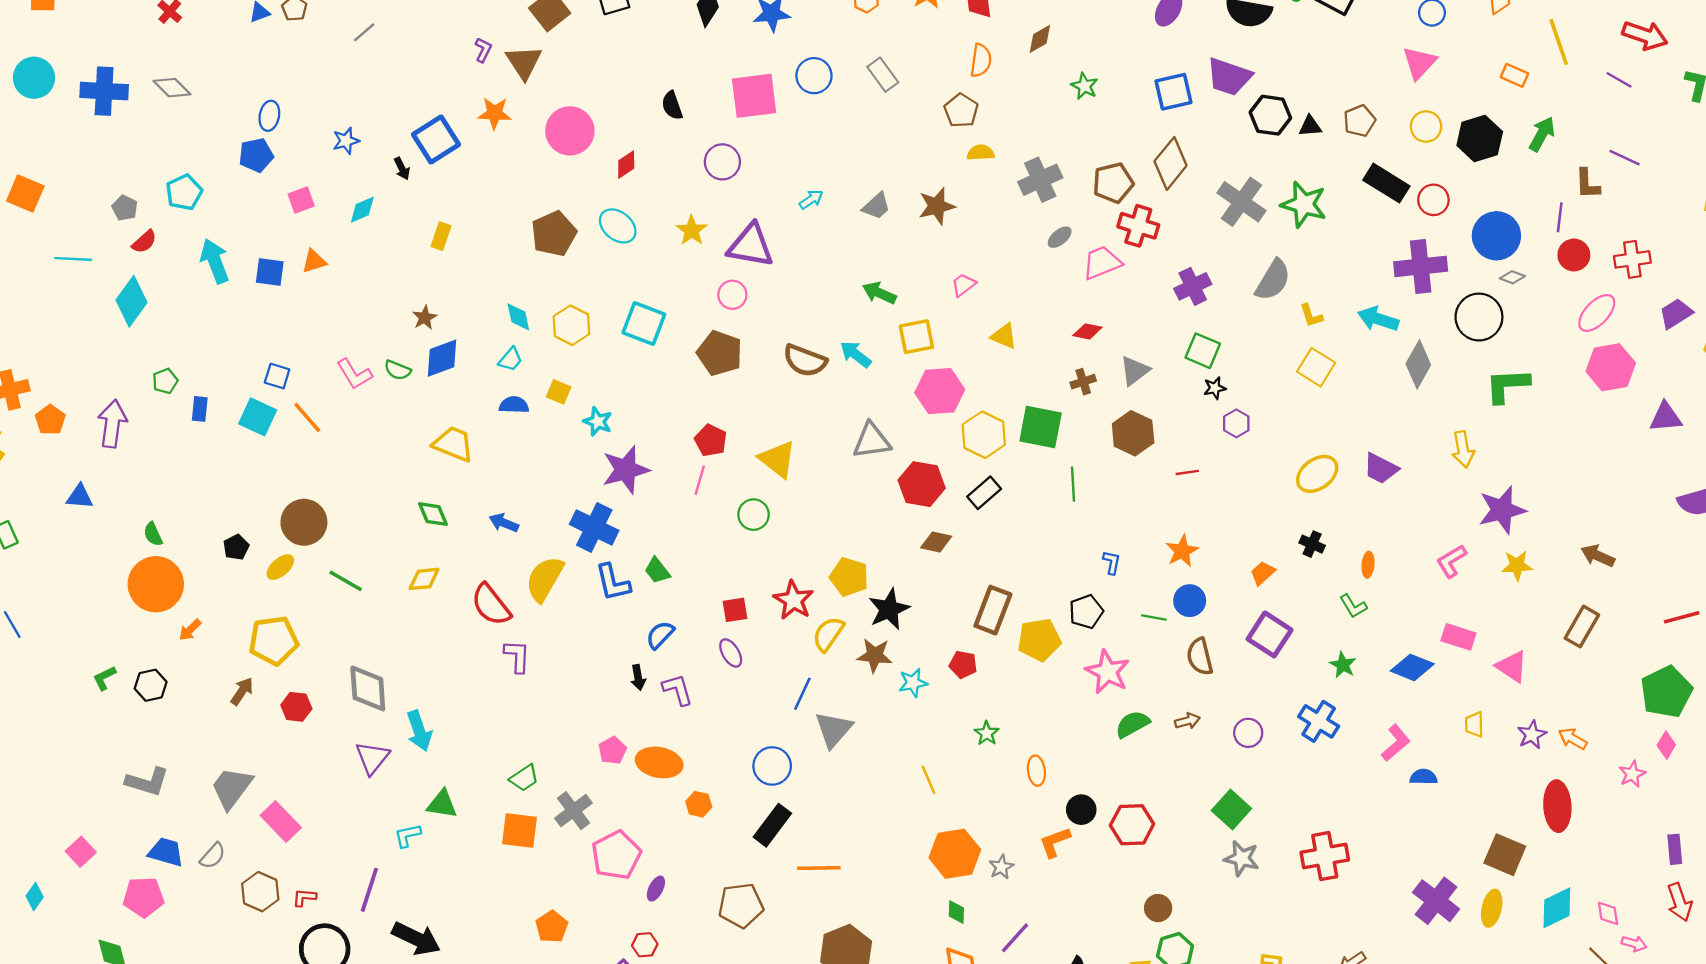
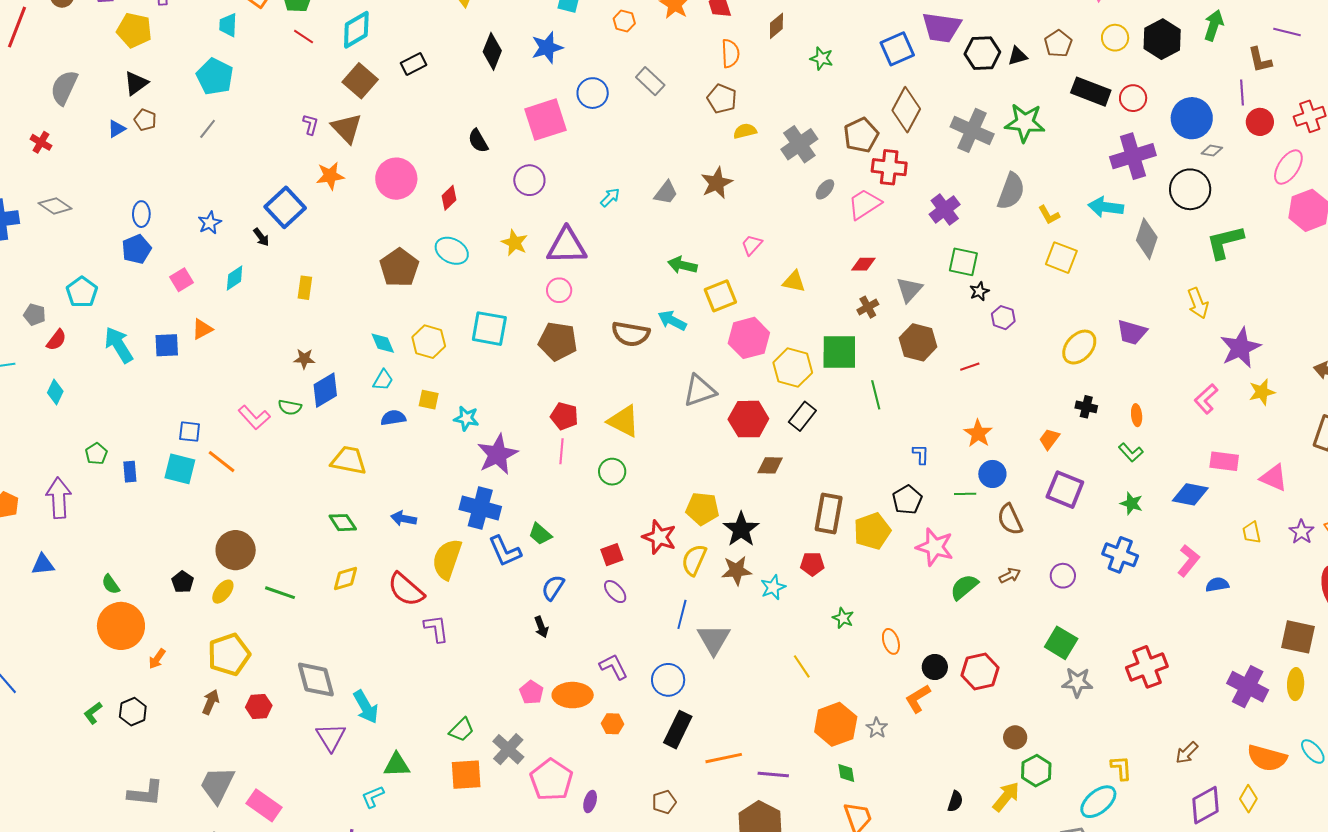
cyan diamond: (131, 301) -> (55, 392), size x0.6
brown star: (425, 318) -> (304, 359), turned -30
purple L-shape: (678, 690) -> (614, 667), moved
brown pentagon: (741, 905) -> (664, 802), size x0.6
purple line: (1015, 938) -> (773, 774), moved, turned 64

